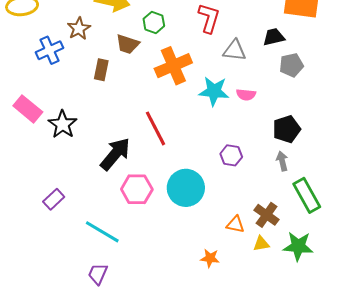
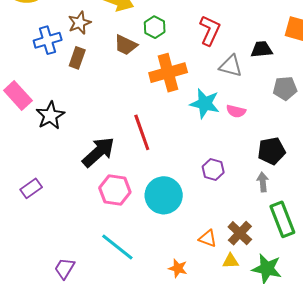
black trapezoid: (274, 37) -> (262, 49), moved
brown rectangle: (101, 70) -> (77, 58), moved
cyan line: (102, 232) -> (117, 247), moved

